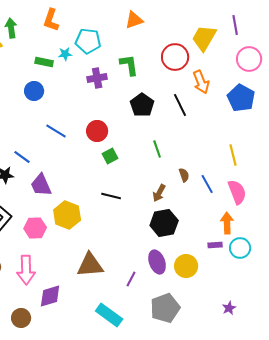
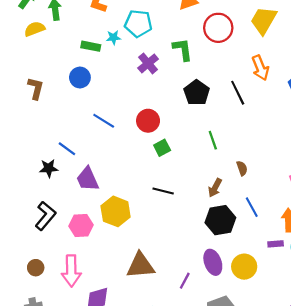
red circle: (175, 57) -> (218, 28), moved
purple cross: (97, 78) -> (148, 63), turned -30
blue line: (207, 184) -> (252, 207), moved

